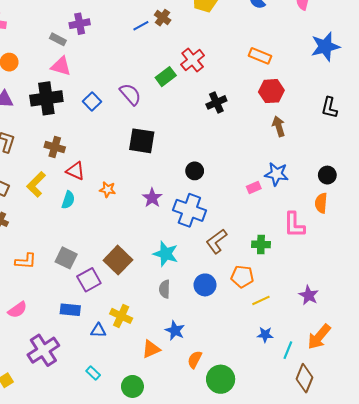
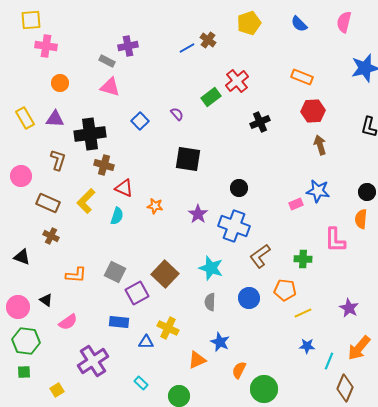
purple semicircle: (130, 94) -> (177, 114), size x0.6
black cross: (46, 98) -> (90, 134), moved

